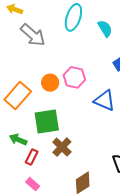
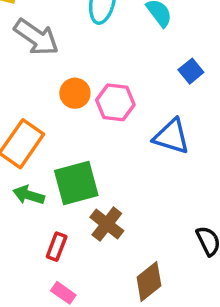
orange circle: (50, 83) -> (75, 93), moved
green arrow: (18, 140) -> (29, 195), moved

